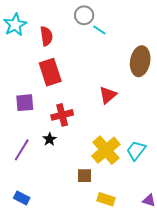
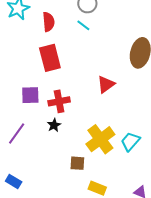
cyan line: (99, 30) -> (83, 25), moved
purple square: (25, 103) -> (30, 95), moved
black star: (50, 139) -> (54, 125), moved

